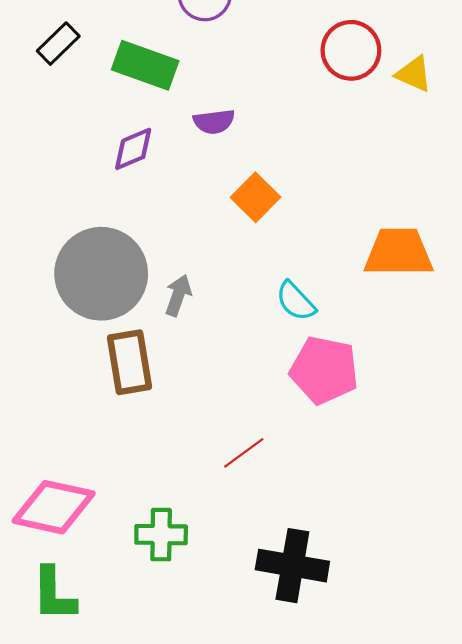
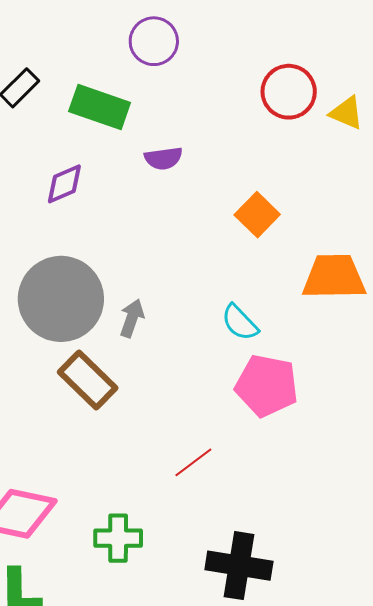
purple diamond: (133, 149) -> (64, 184), moved
orange square: (256, 197) -> (257, 215), moved
brown rectangle: (129, 362) -> (88, 380), turned -36

